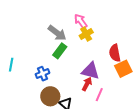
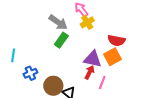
red semicircle: (115, 53) -> (116, 40), turned -66
orange square: (123, 69) -> (113, 57), moved
blue cross: (42, 74) -> (30, 73), moved

